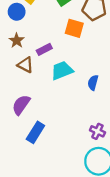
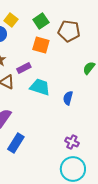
orange square: (74, 28) -> (41, 45), moved
cyan trapezoid: (62, 70) -> (40, 87), turned 40

